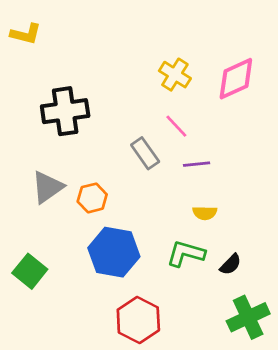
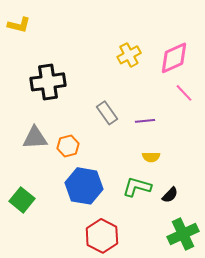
yellow cross: (175, 75) -> (129, 55), turned 30
pink line: (176, 126) -> (184, 93), moved
gray triangle: (47, 187) -> (35, 138), turned 32

